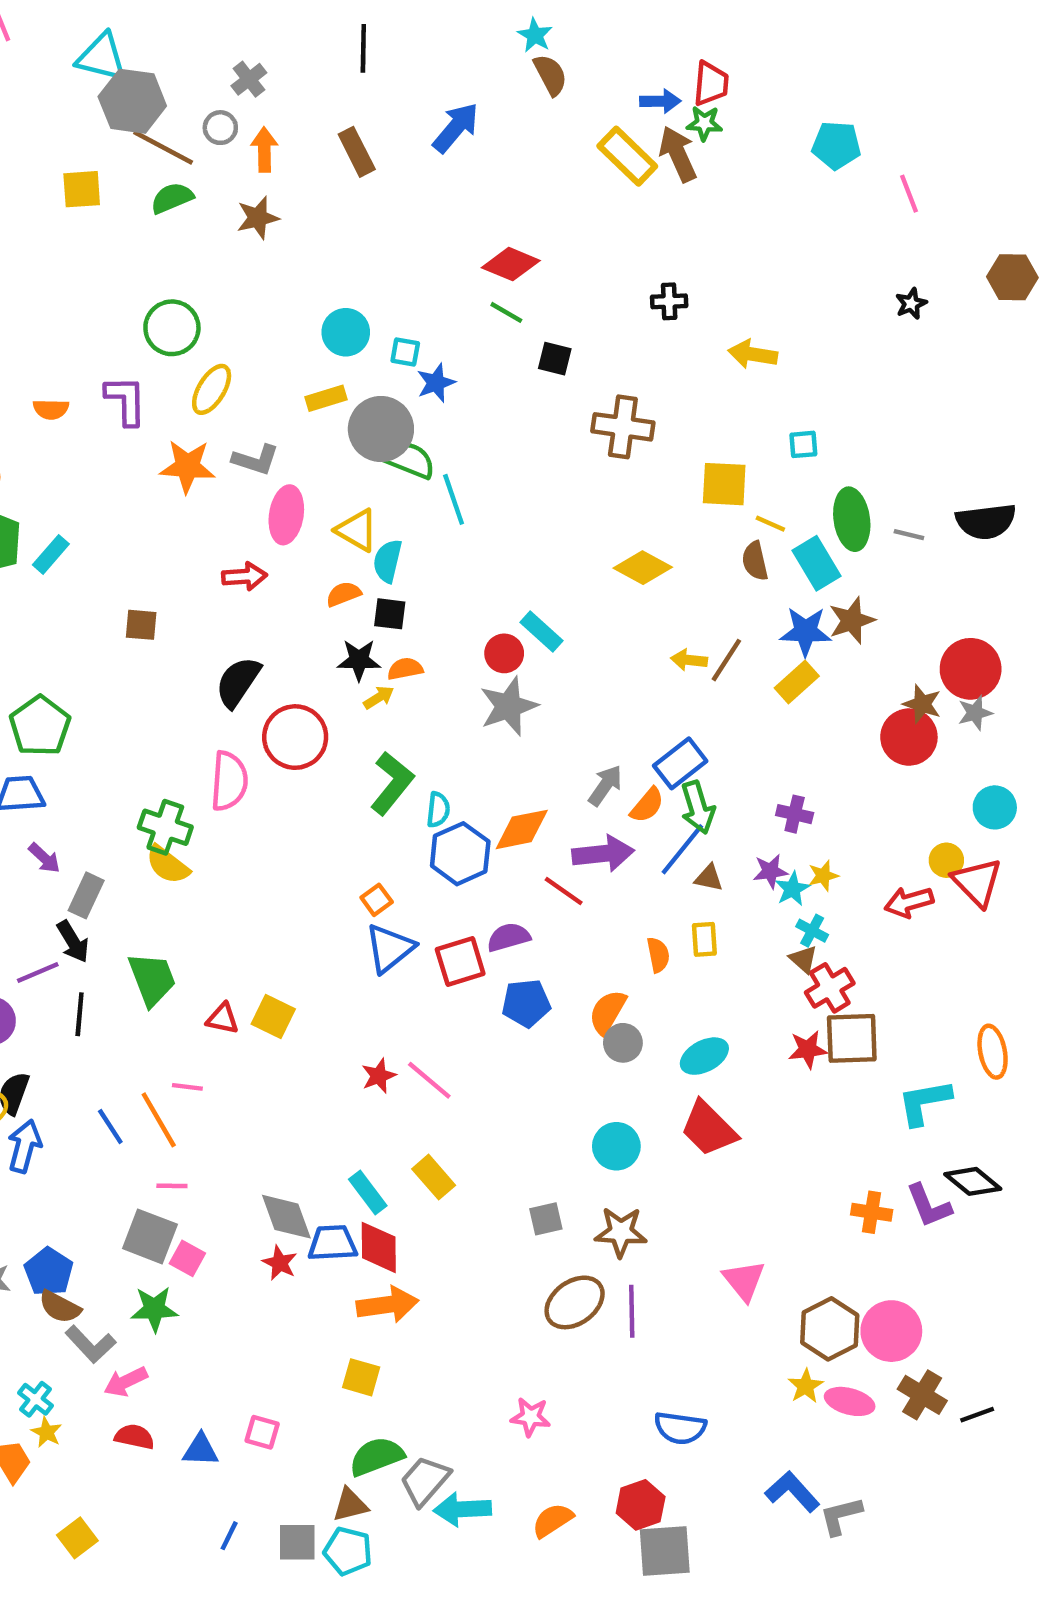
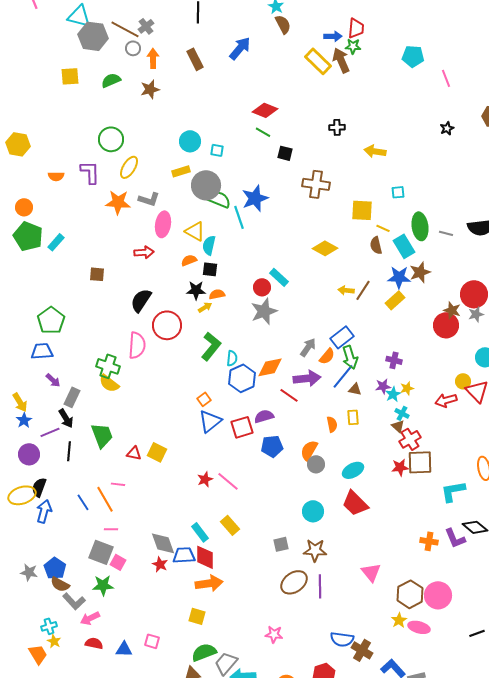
brown line: (163, 147) -> (125, 29), moved
blue star: (436, 383) -> (255, 198), moved, size x1.5
brown cross: (922, 1395) -> (362, 650), moved
cyan cross: (36, 1399) -> (49, 626), turned 35

